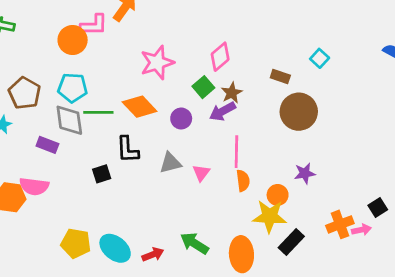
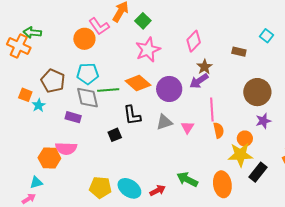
pink L-shape: (94, 25) -> (99, 26), turned 60
green square: (203, 87) -> (143, 21), moved
brown circle: (299, 112) -> (257, 92), moved
purple circle: (181, 119) -> (169, 89), size x1.6

